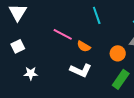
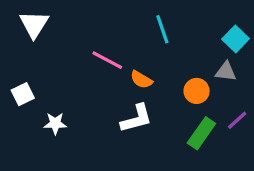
white square: (18, 46) -> (23, 94), moved
white L-shape: (81, 70) -> (136, 119), turned -40

